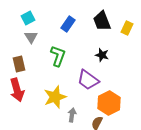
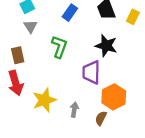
black star: (102, 55) -> (106, 46), size x1.5
purple trapezoid: (88, 80) -> (91, 72), turned 55
yellow star: (55, 97) -> (44, 100), moved

